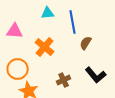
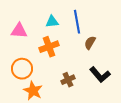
cyan triangle: (48, 13) -> (52, 22), moved
orange cross: (45, 47) -> (49, 47), turned 30

